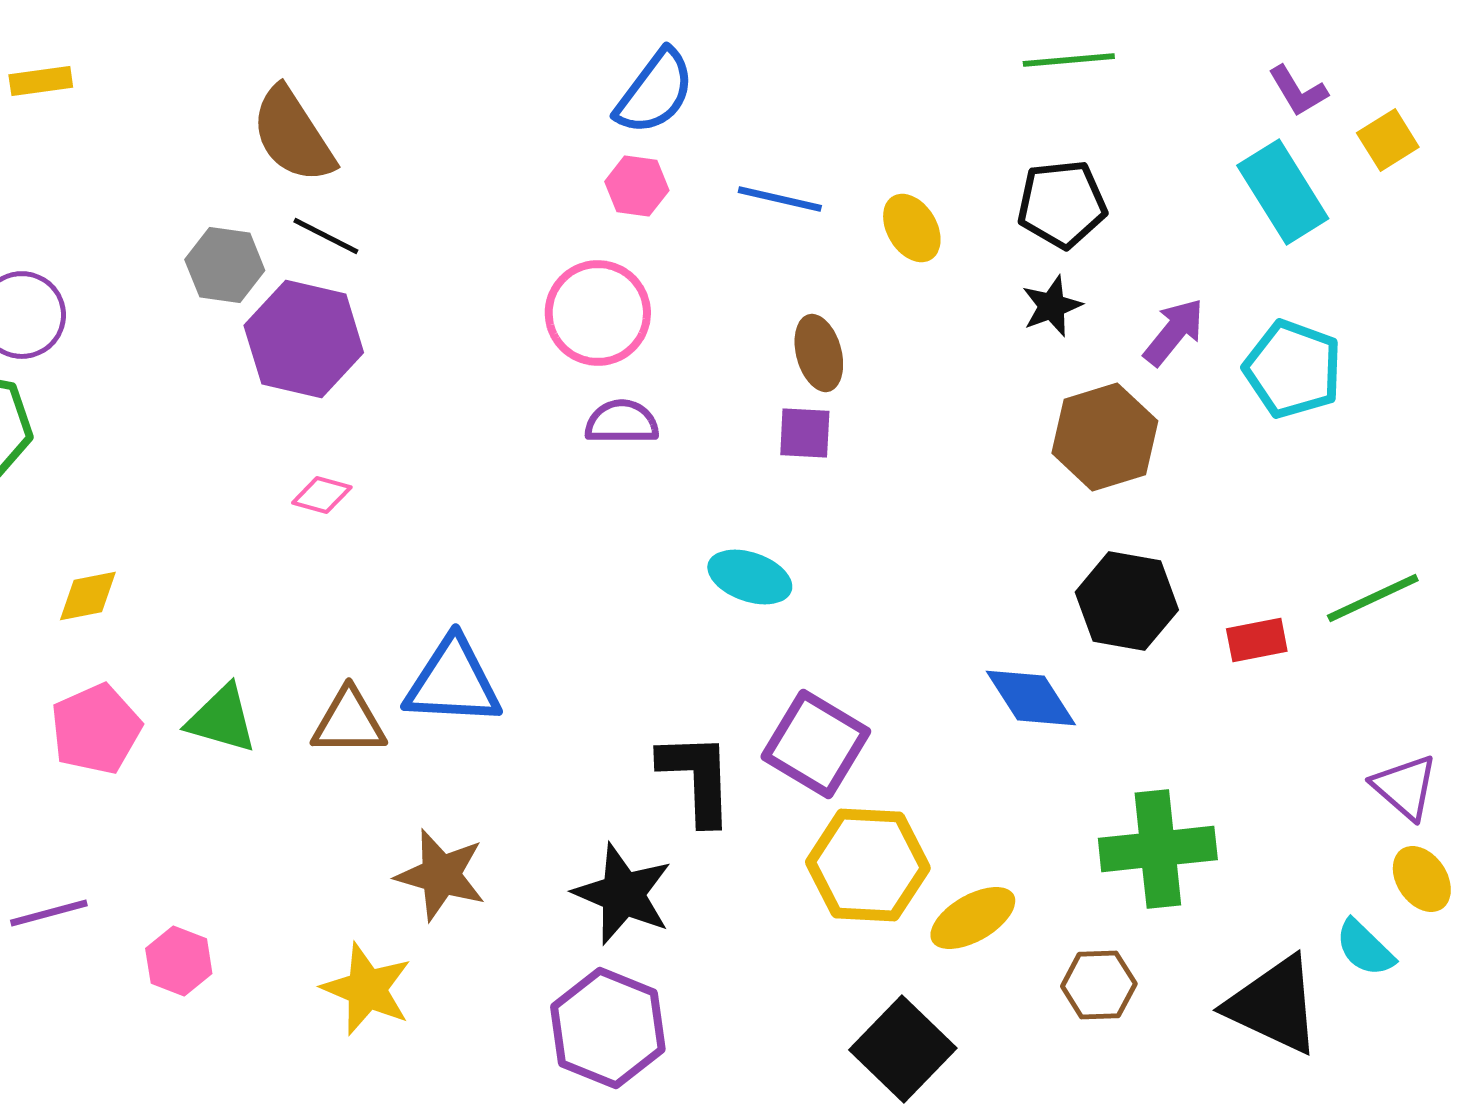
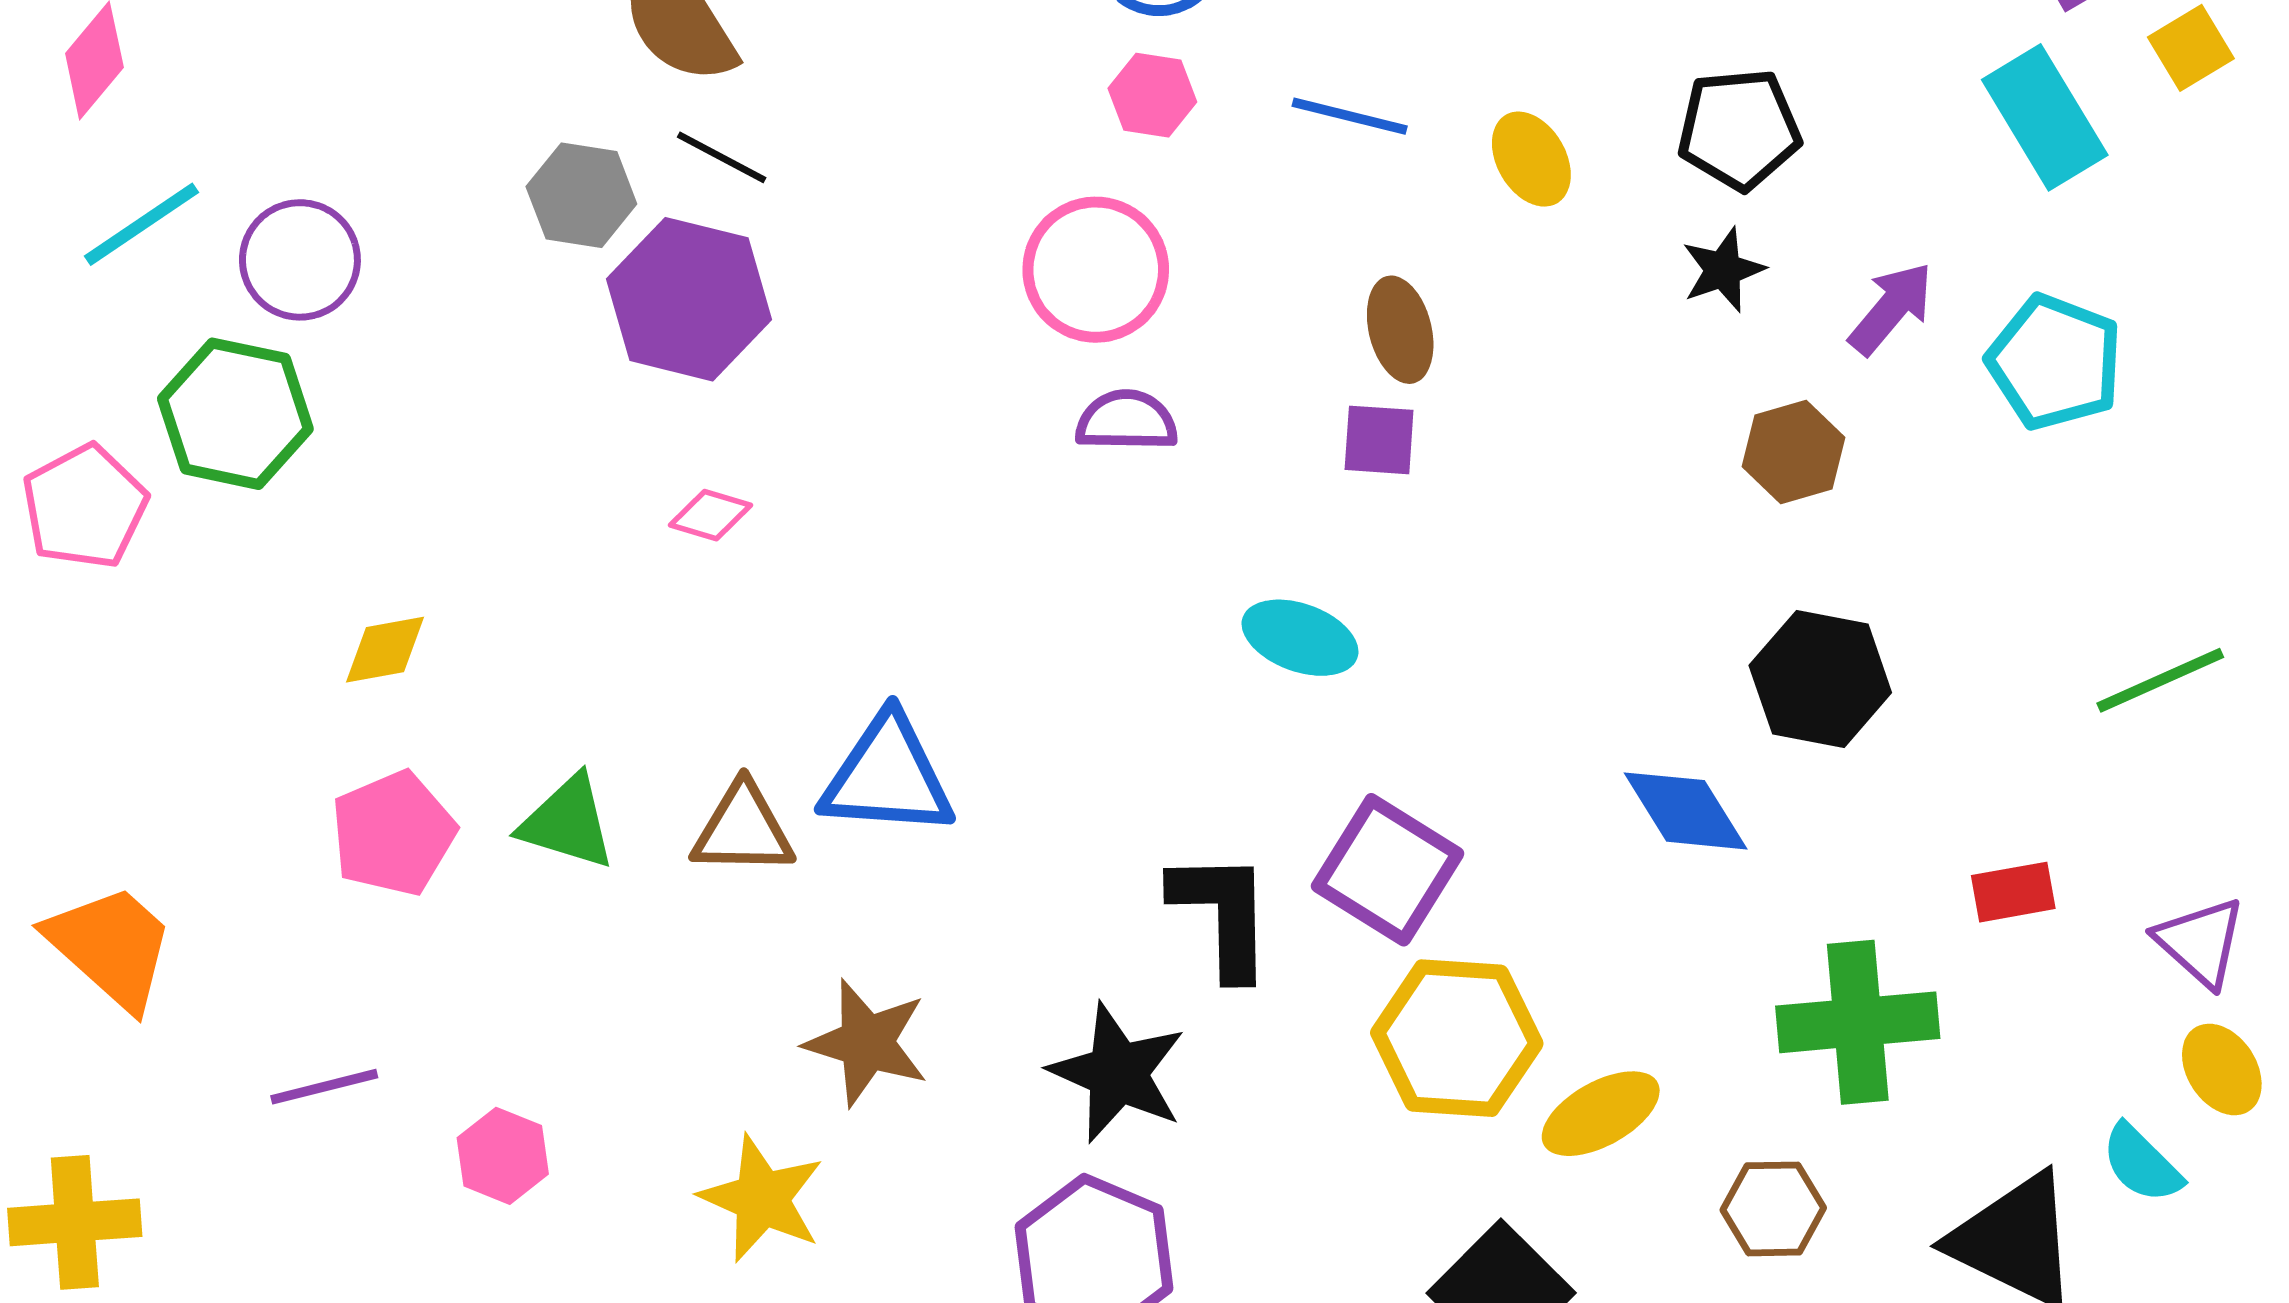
brown hexagon: (1105, 437) -> (1793, 452), size x0.7
red rectangle: (1257, 640) -> (2013, 892), moved

